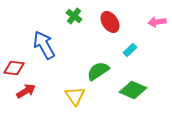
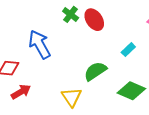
red ellipse: (110, 22) -> (94, 20), moved

